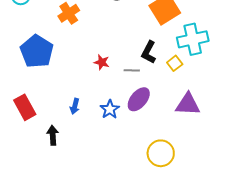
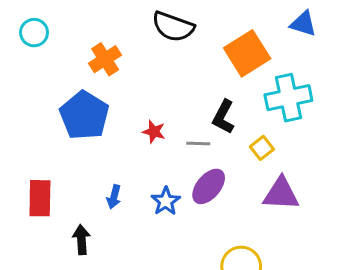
blue pentagon: (37, 51) -> (84, 115), moved
yellow square: (175, 63) -> (262, 148), moved
red rectangle: (25, 107) -> (40, 198), turned 30

